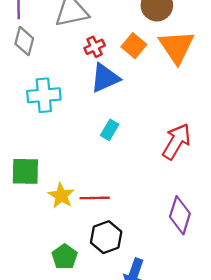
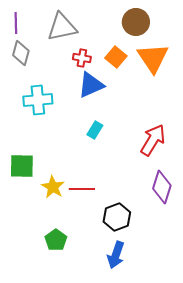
red cross: (95, 47) -> (82, 58), turned 36
purple diamond: (180, 215) -> (162, 187), moved
black hexagon: (106, 237) -> (117, 217), moved

